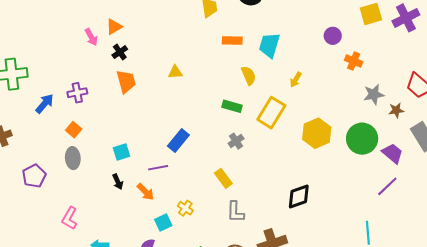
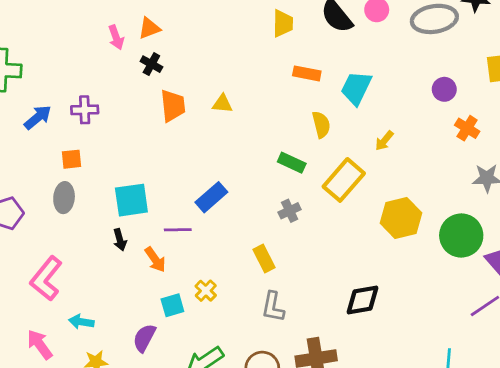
black cross: (120, 52) -> (151, 64), turned -35
orange trapezoid: (126, 81) -> (173, 106), moved
orange square: (74, 130) -> (71, 159), turned 35
cyan square: (121, 152) -> (131, 200), size x1.5
pink L-shape: (70, 218) -> (46, 279), size x1.4

